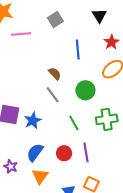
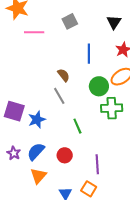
green circle: (85, 90) -> (99, 86), moved
green cross: (107, 119) -> (112, 108), moved
purple line: (86, 152) -> (97, 164), moved
purple star: (11, 167) -> (14, 153), moved

